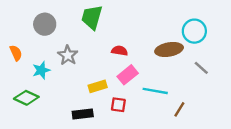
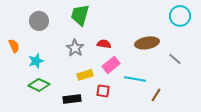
cyan circle: (194, 31) -> (180, 16), moved
gray star: (68, 55) -> (75, 48), moved
green diamond: (26, 98) -> (39, 85), moved

